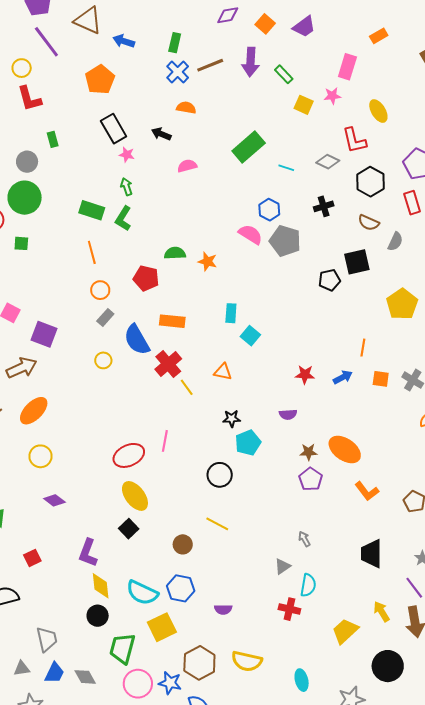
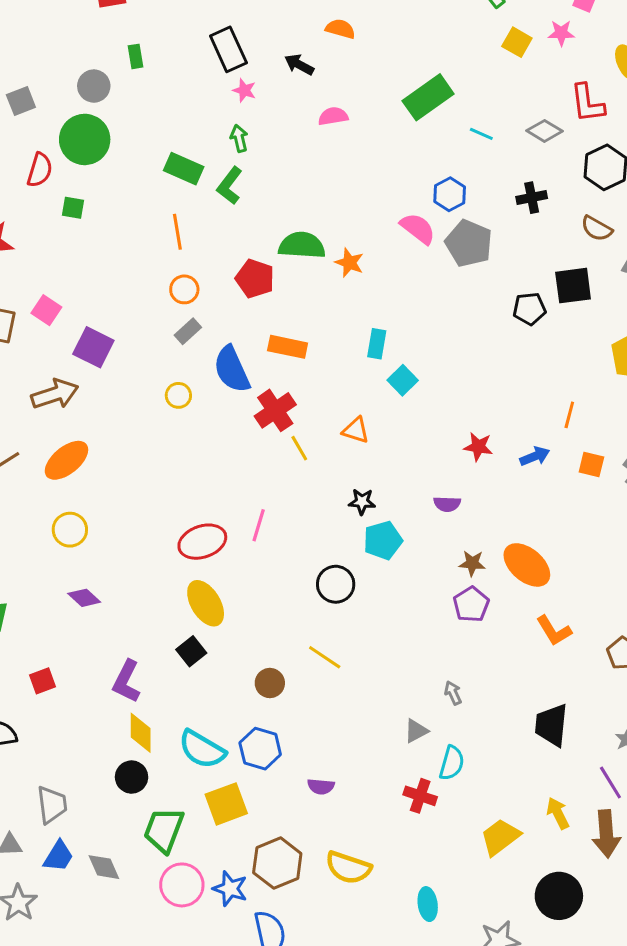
green semicircle: (175, 253) -> (302, 245), size x1.4

